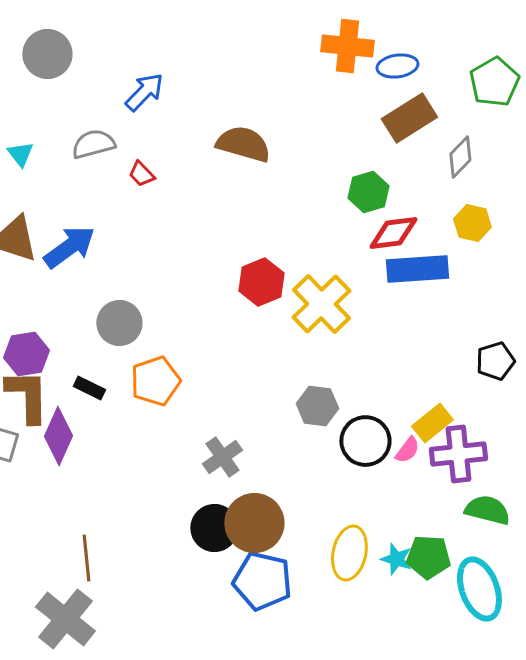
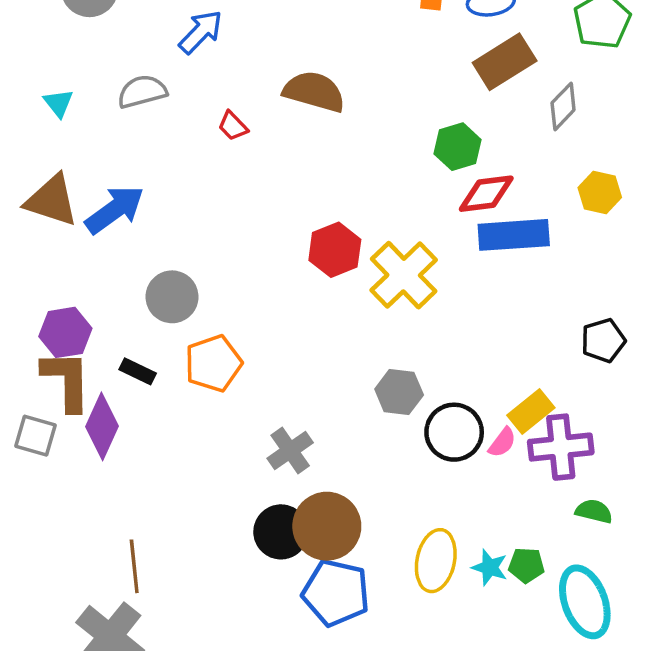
red trapezoid: (141, 174) -> (233, 126), moved
yellow hexagon: (472, 223) -> (600, 192), moved
green semicircle: (487, 510) -> (594, 511), size x0.7
green pentagon: (428, 557) -> (526, 565), size x0.7

